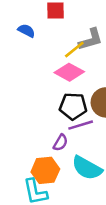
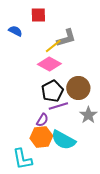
black pentagon: (73, 106) -> (52, 91), turned -30
orange hexagon: (45, 170) -> (41, 137), moved

